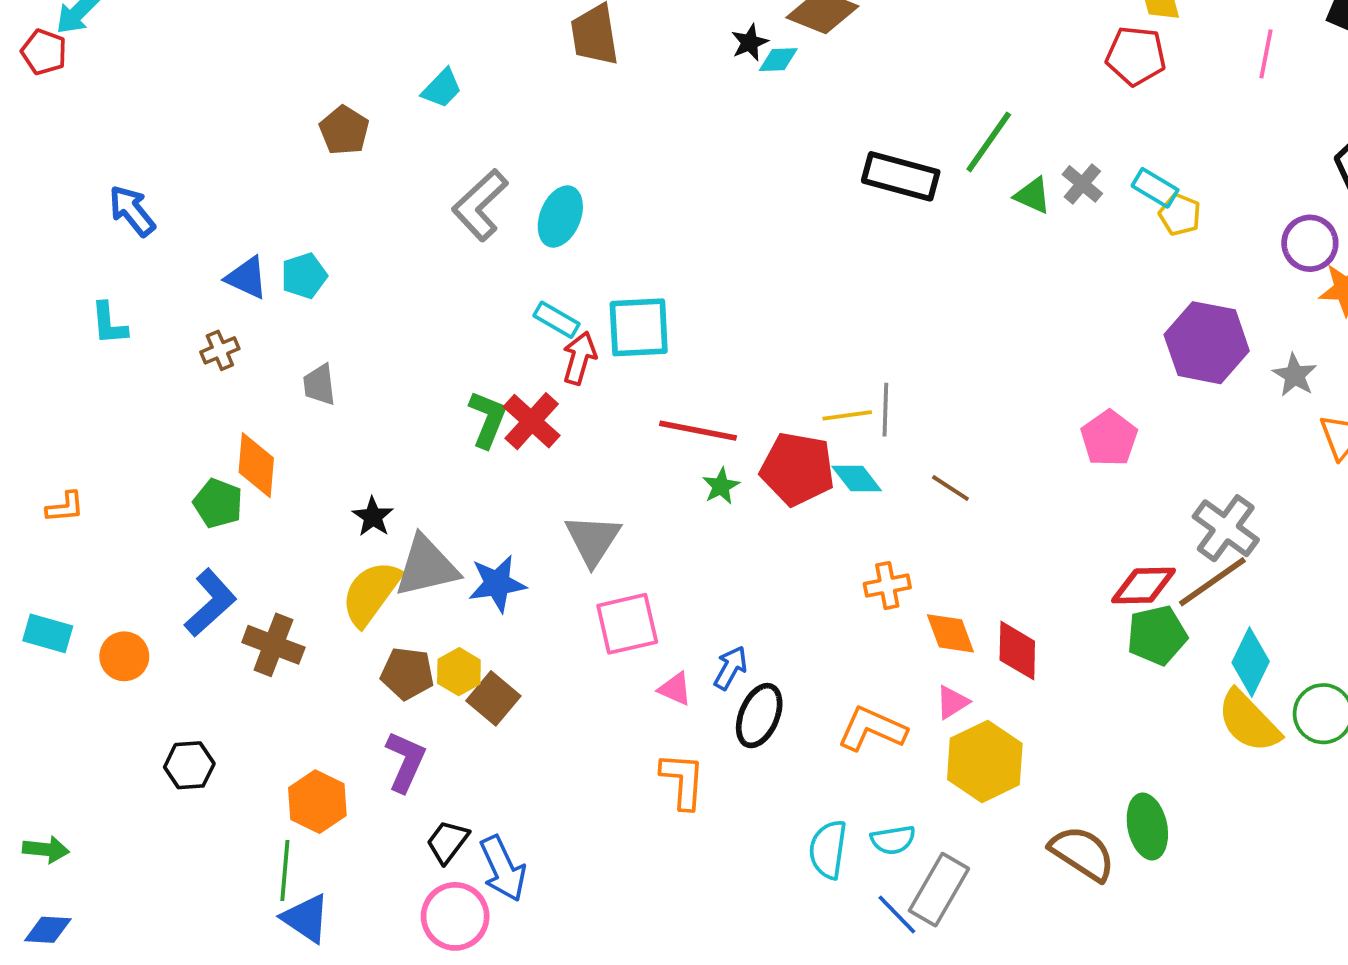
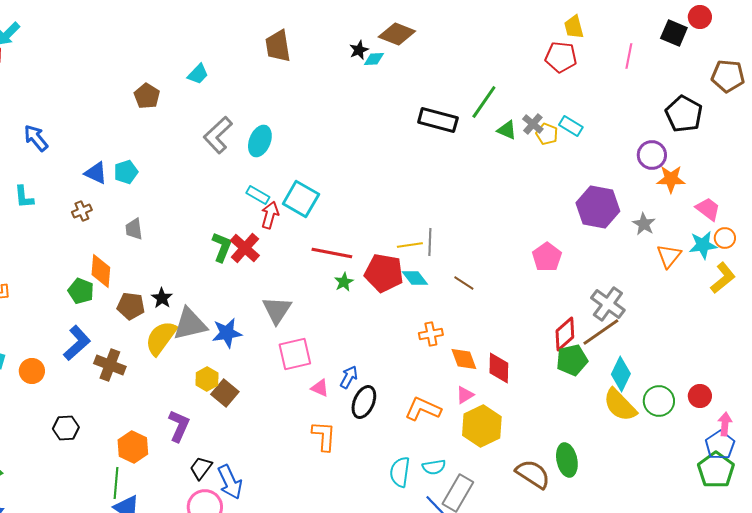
yellow pentagon: (1180, 215) -> (547, 134), moved
cyan square: (639, 327) -> (301, 199), turned 33
red diamond: (1144, 586) -> (565, 334), turned -40
brown pentagon: (407, 674) -> (131, 306), moved

